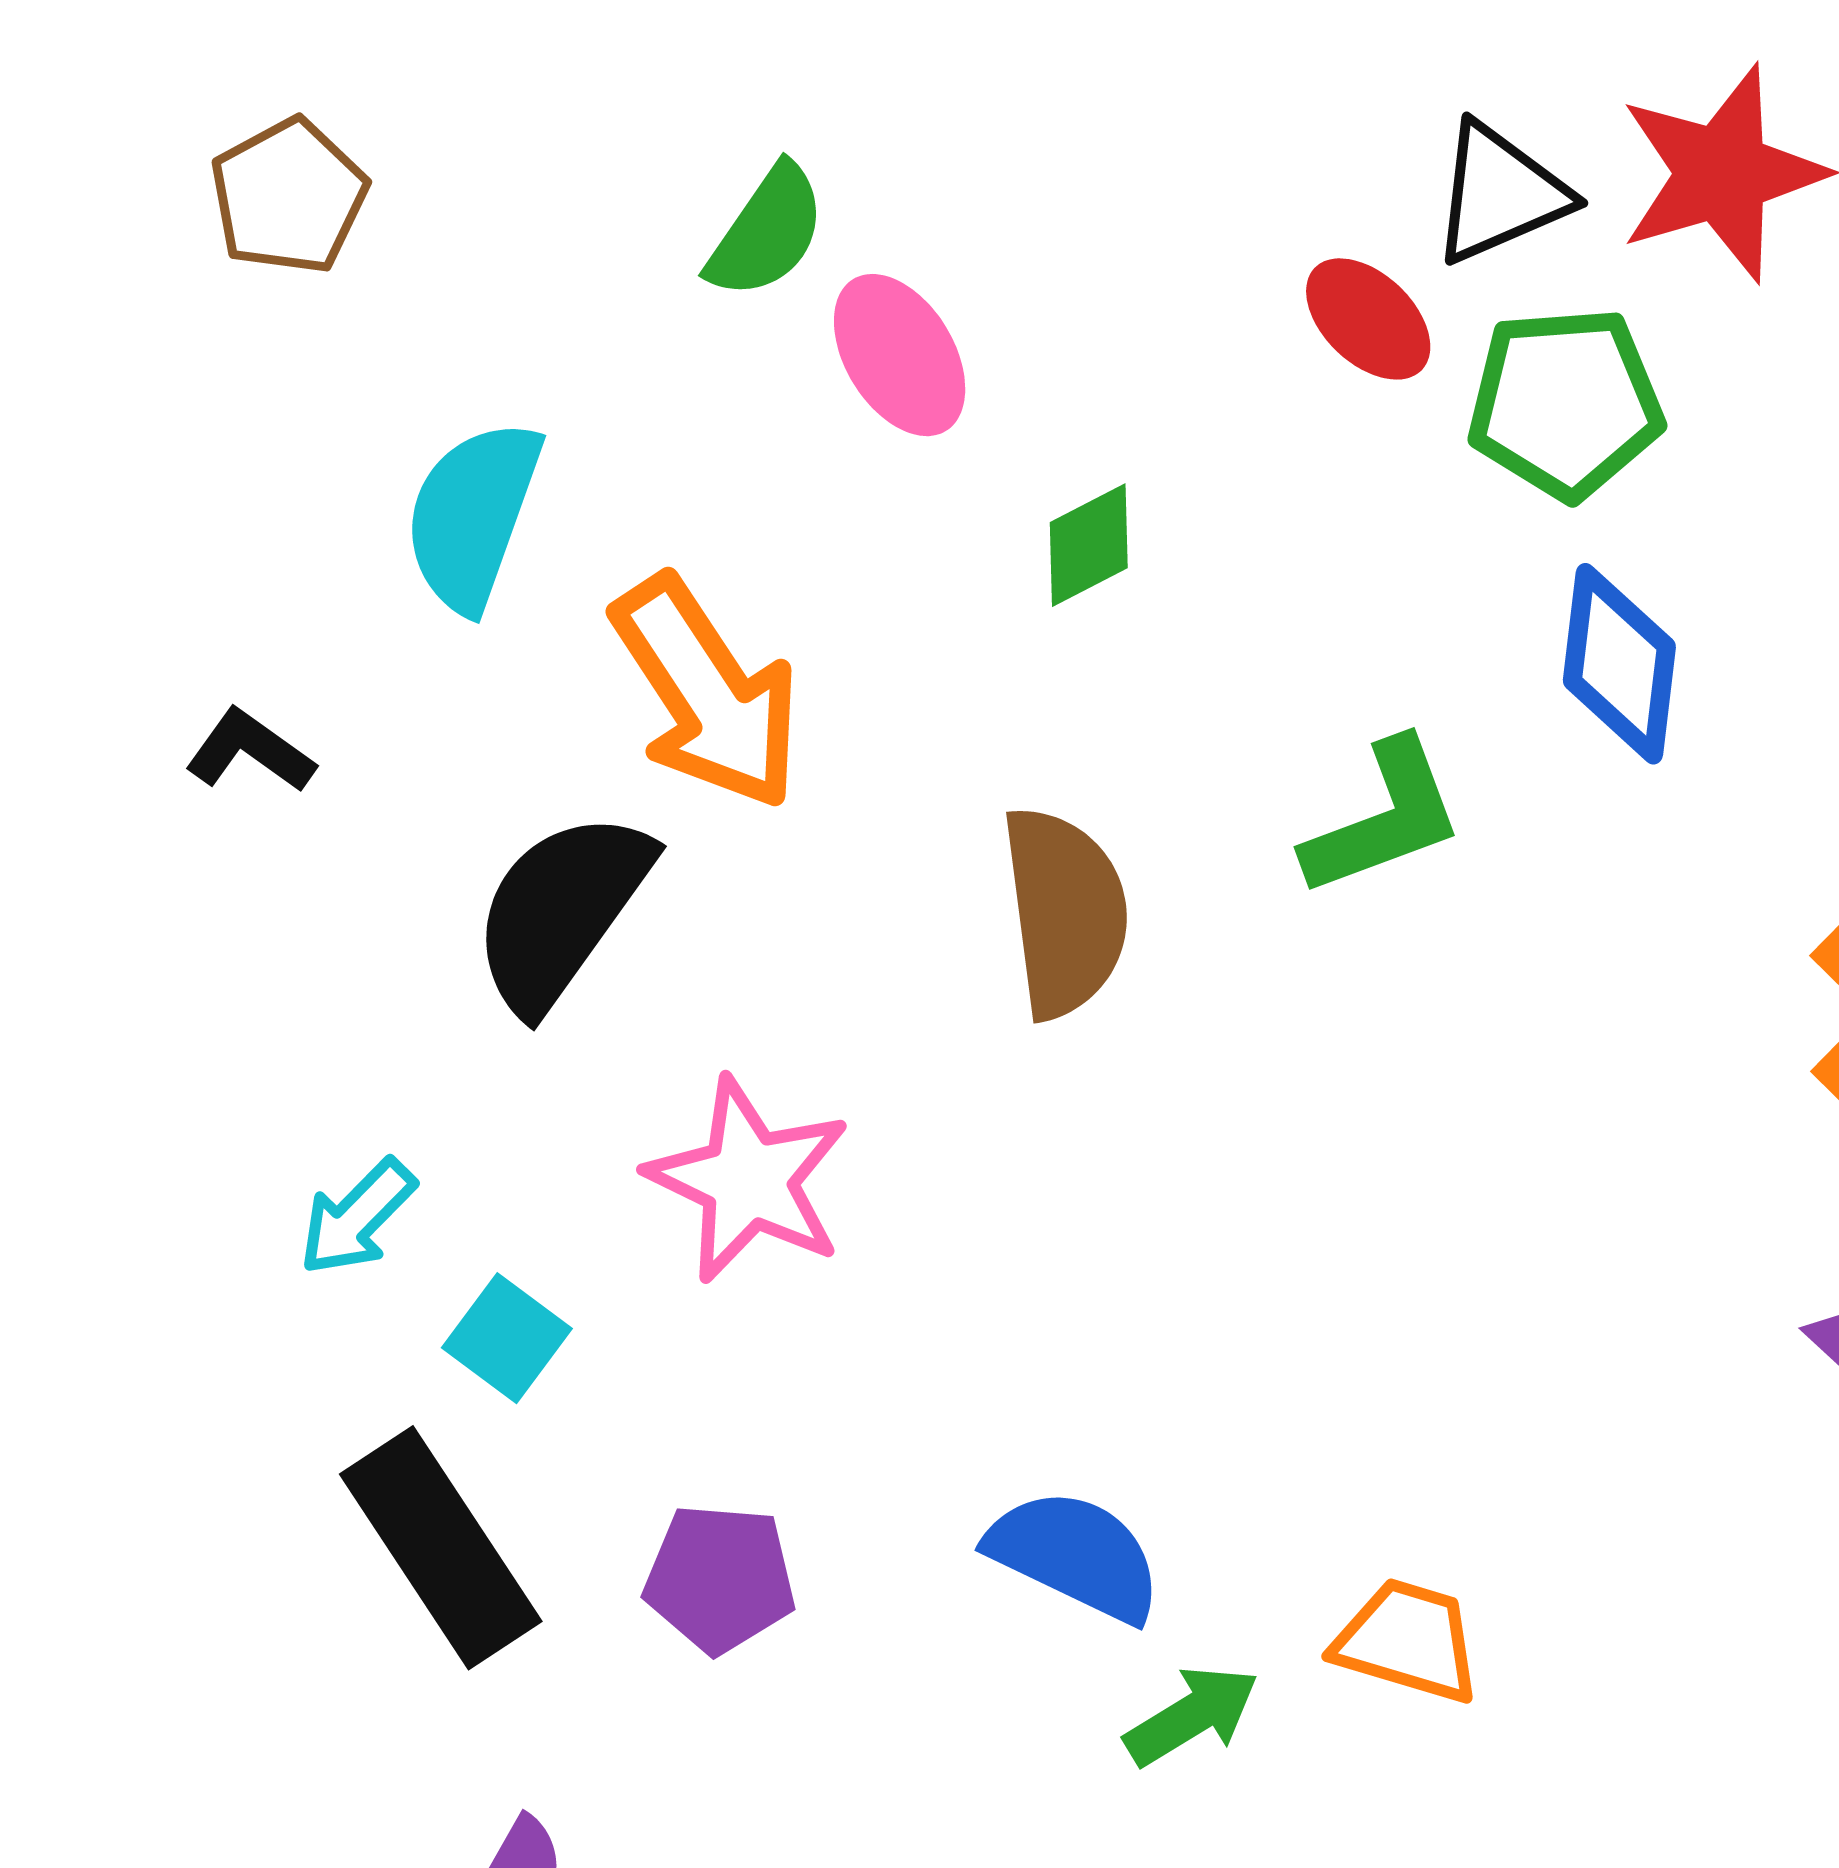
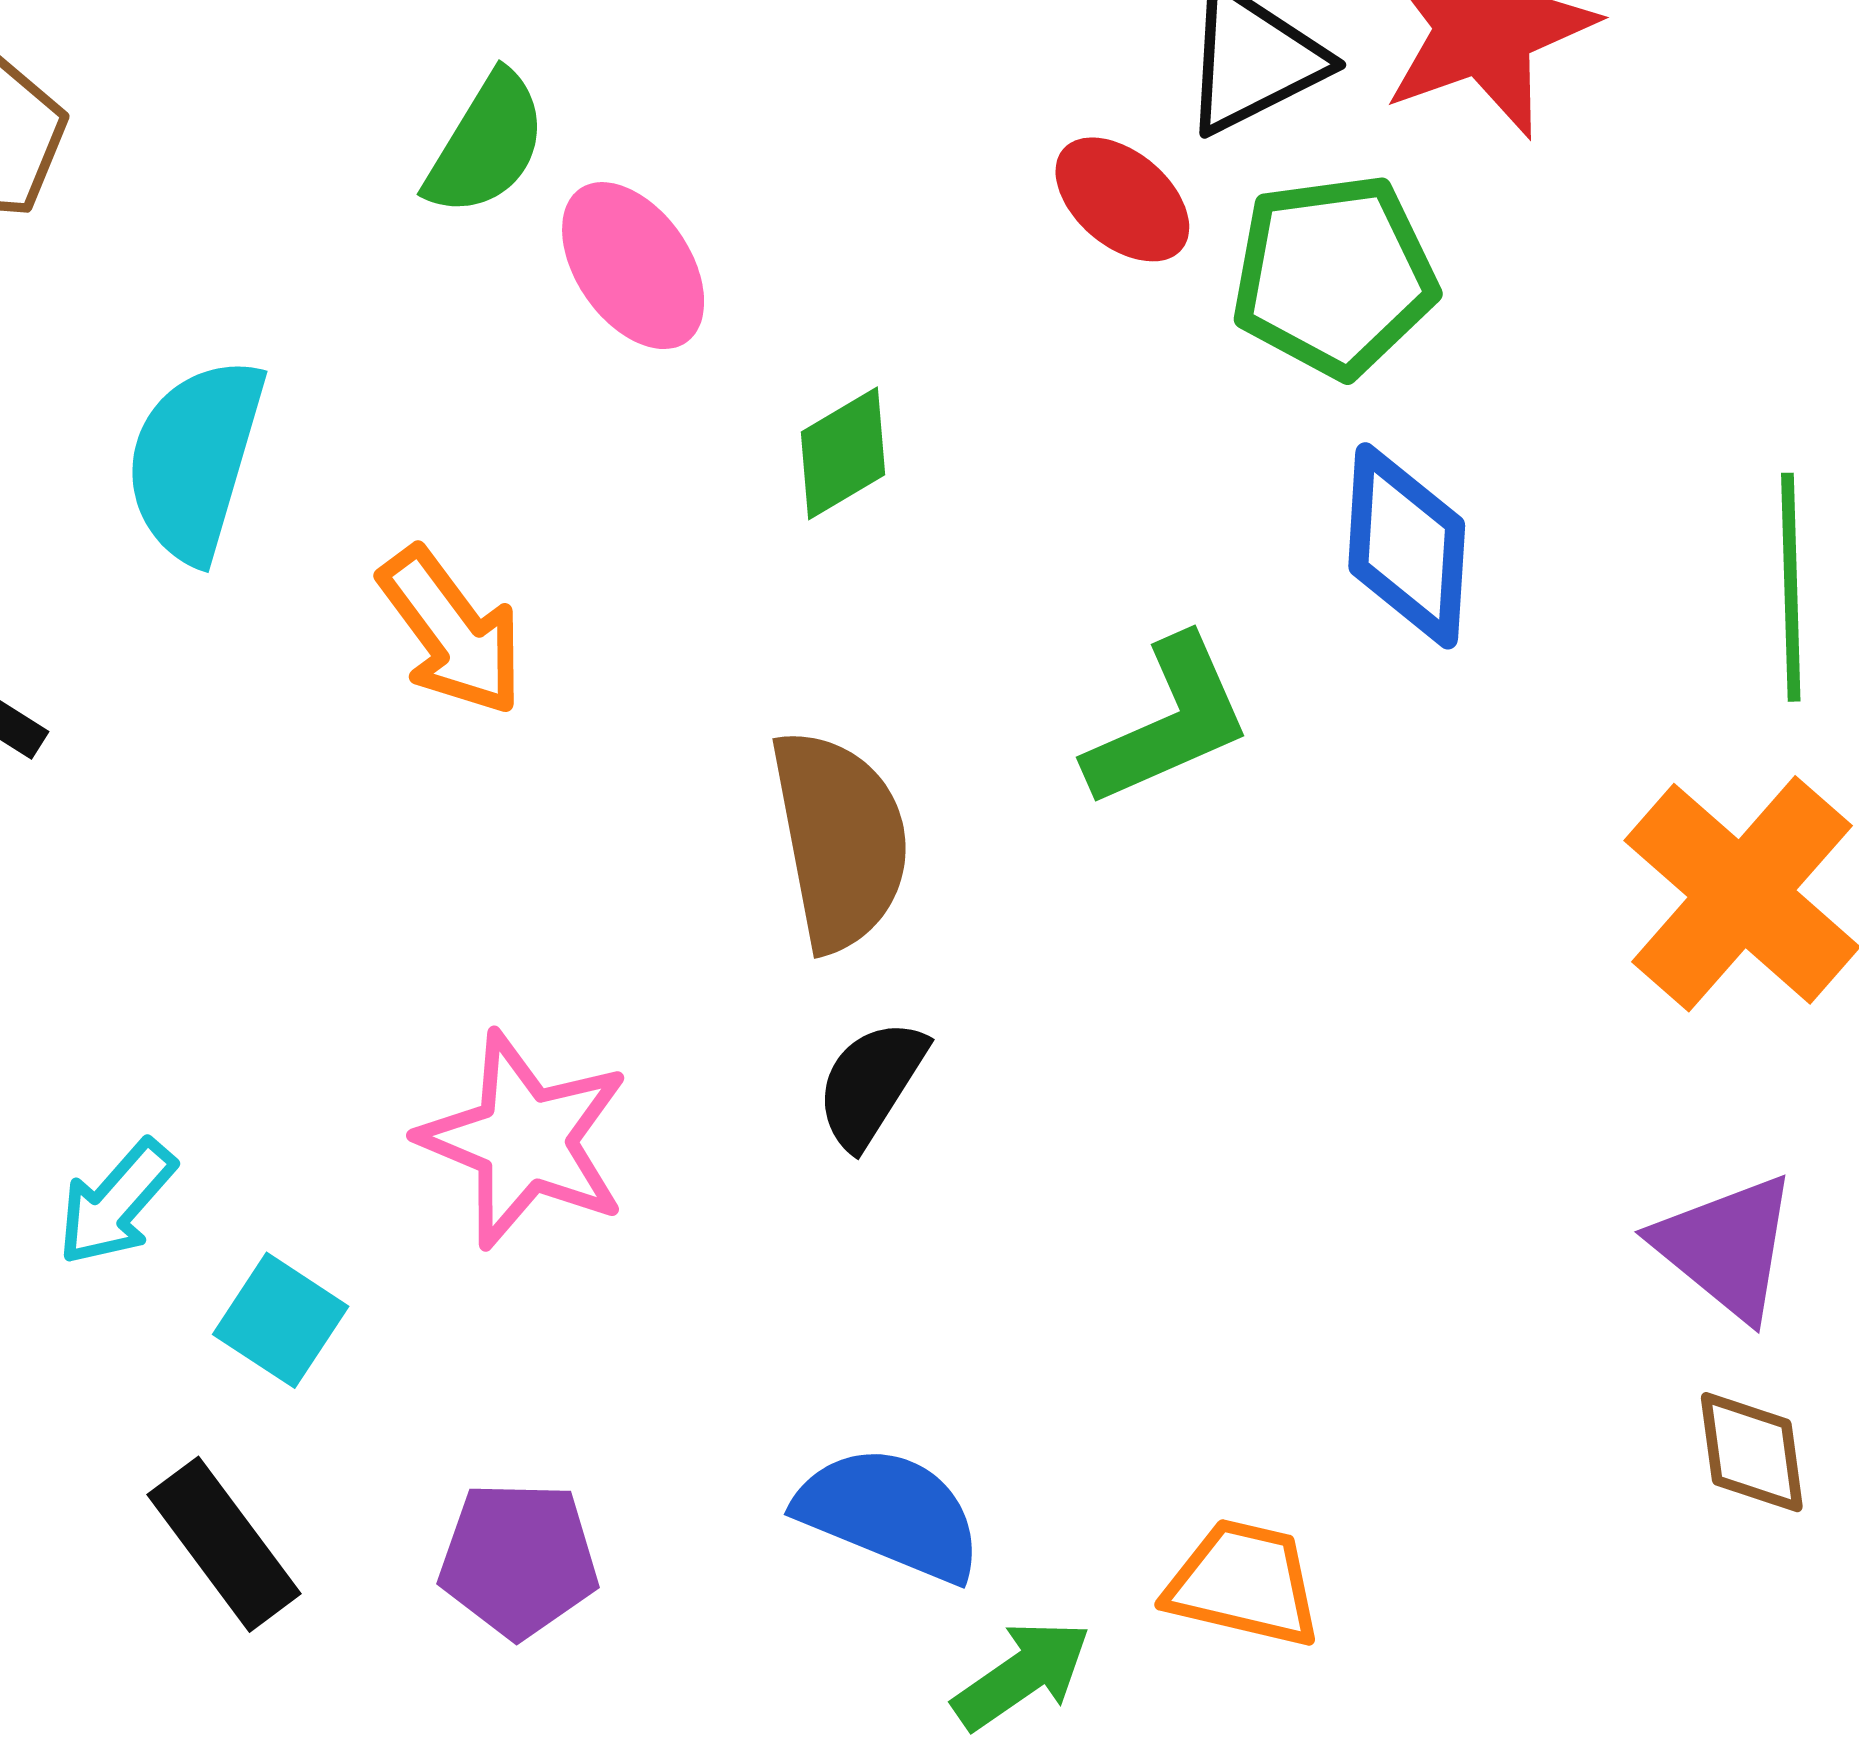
orange arrow: (707, 693) -> (451, 631), size x0.7
black semicircle: (561, 911) -> (871, 1084), moved, size x0.6
black rectangle: (441, 1548) -> (224, 1544), size x0.7

